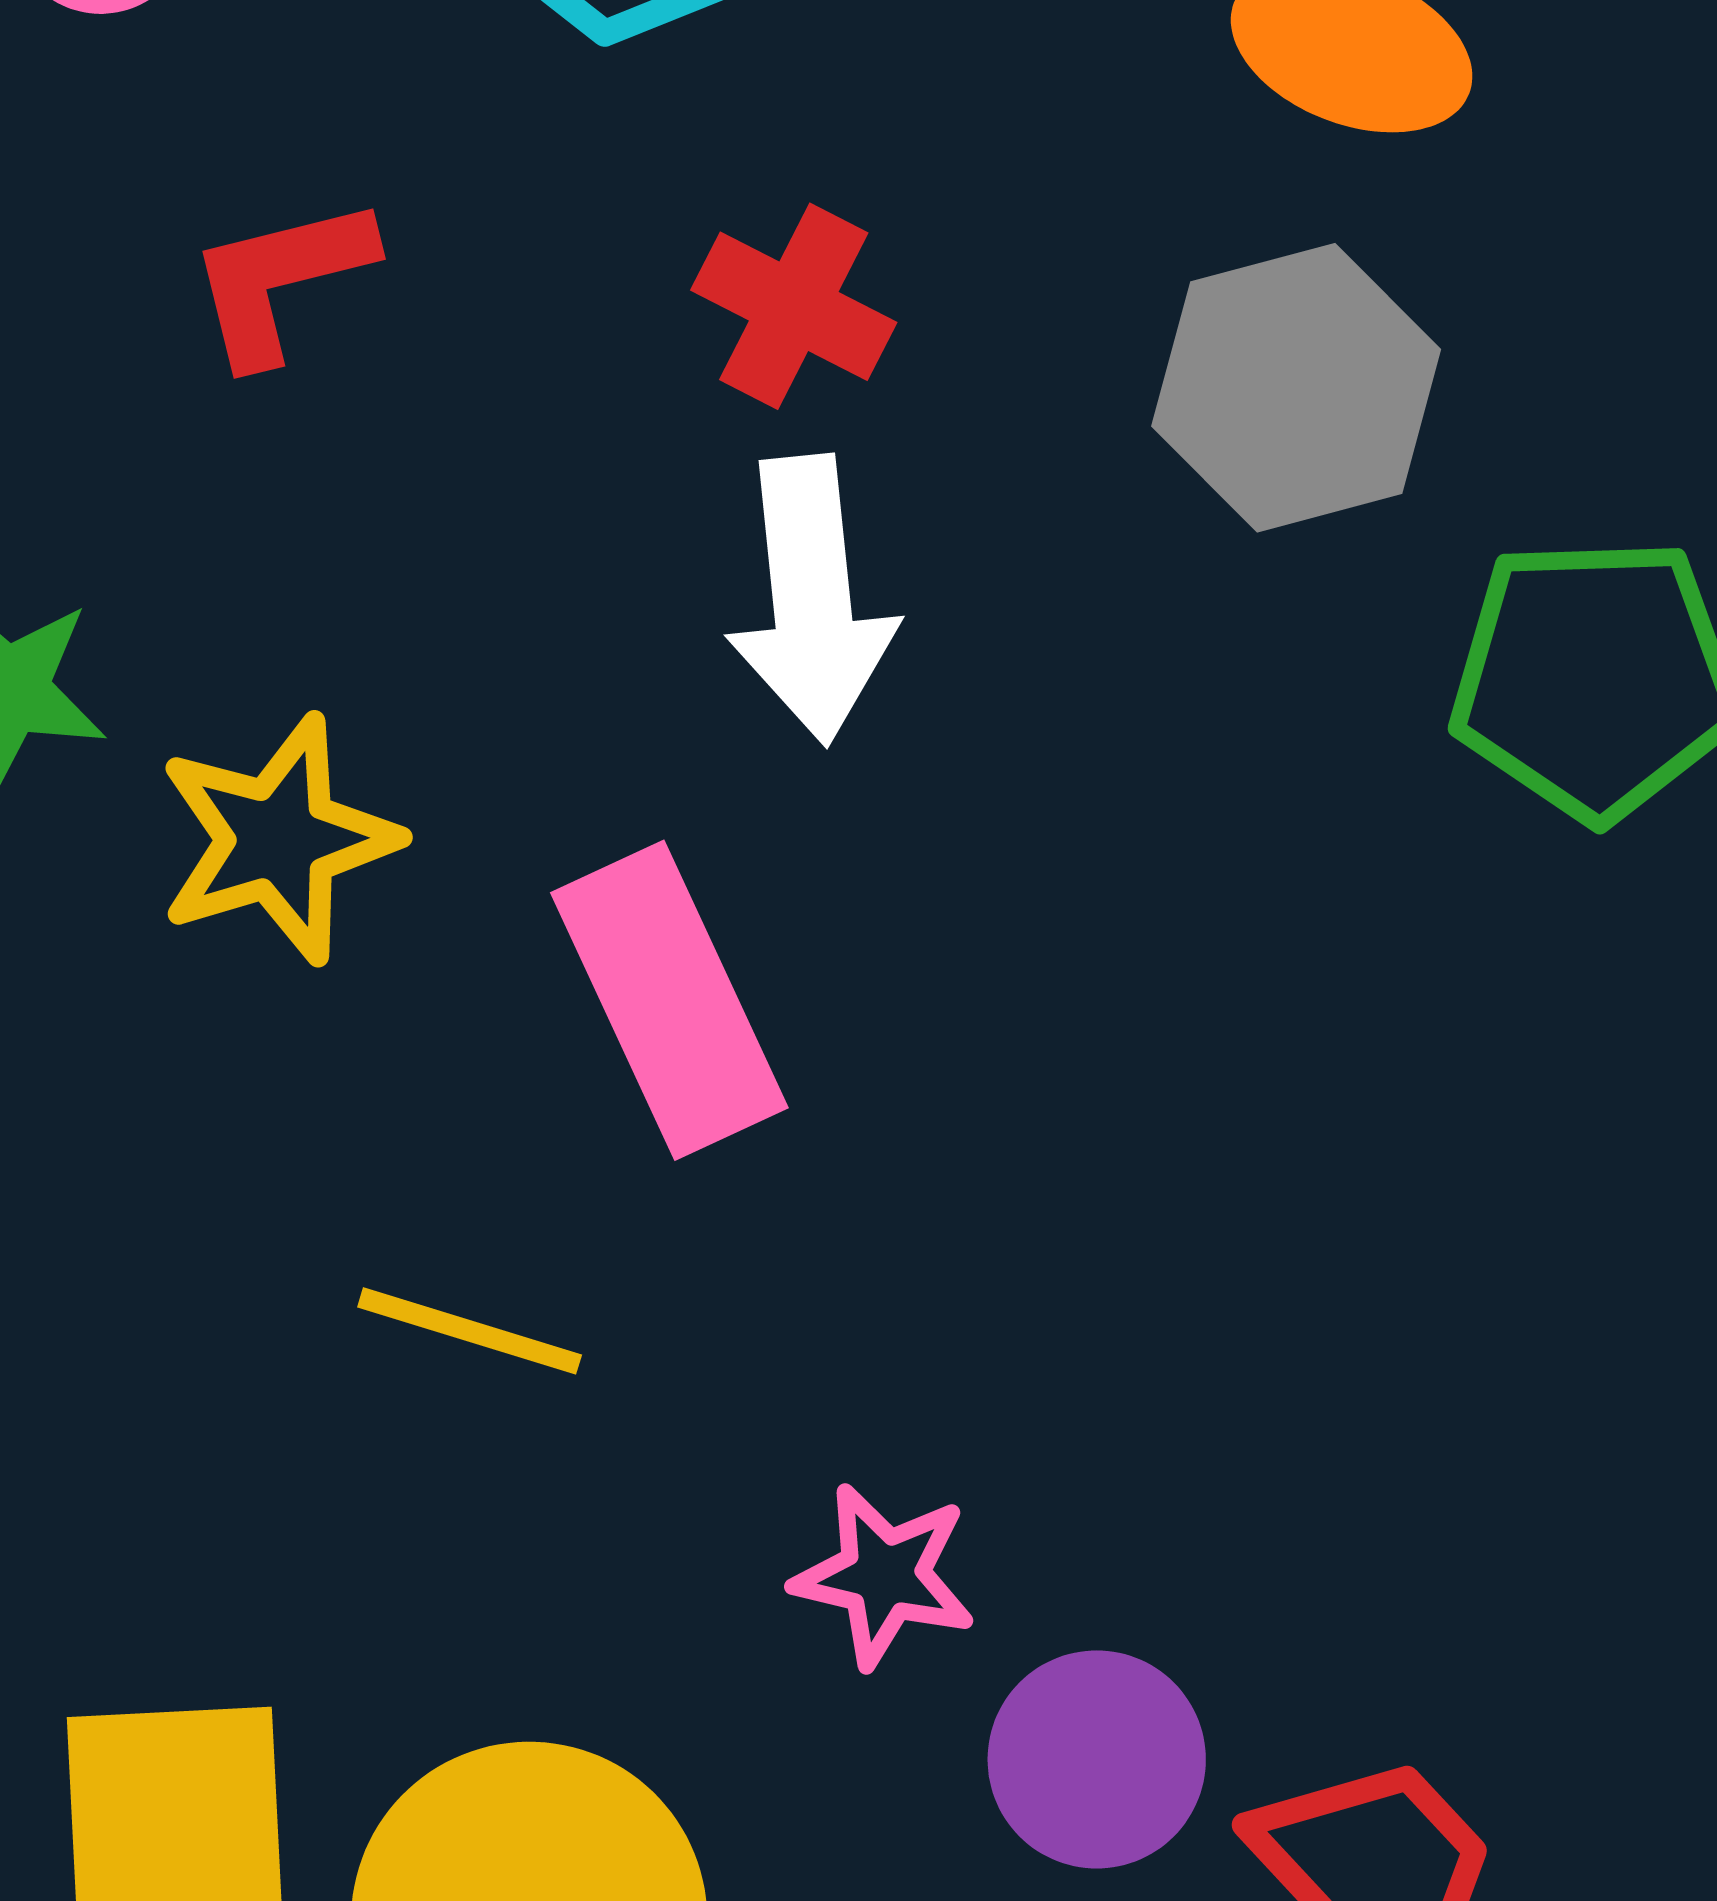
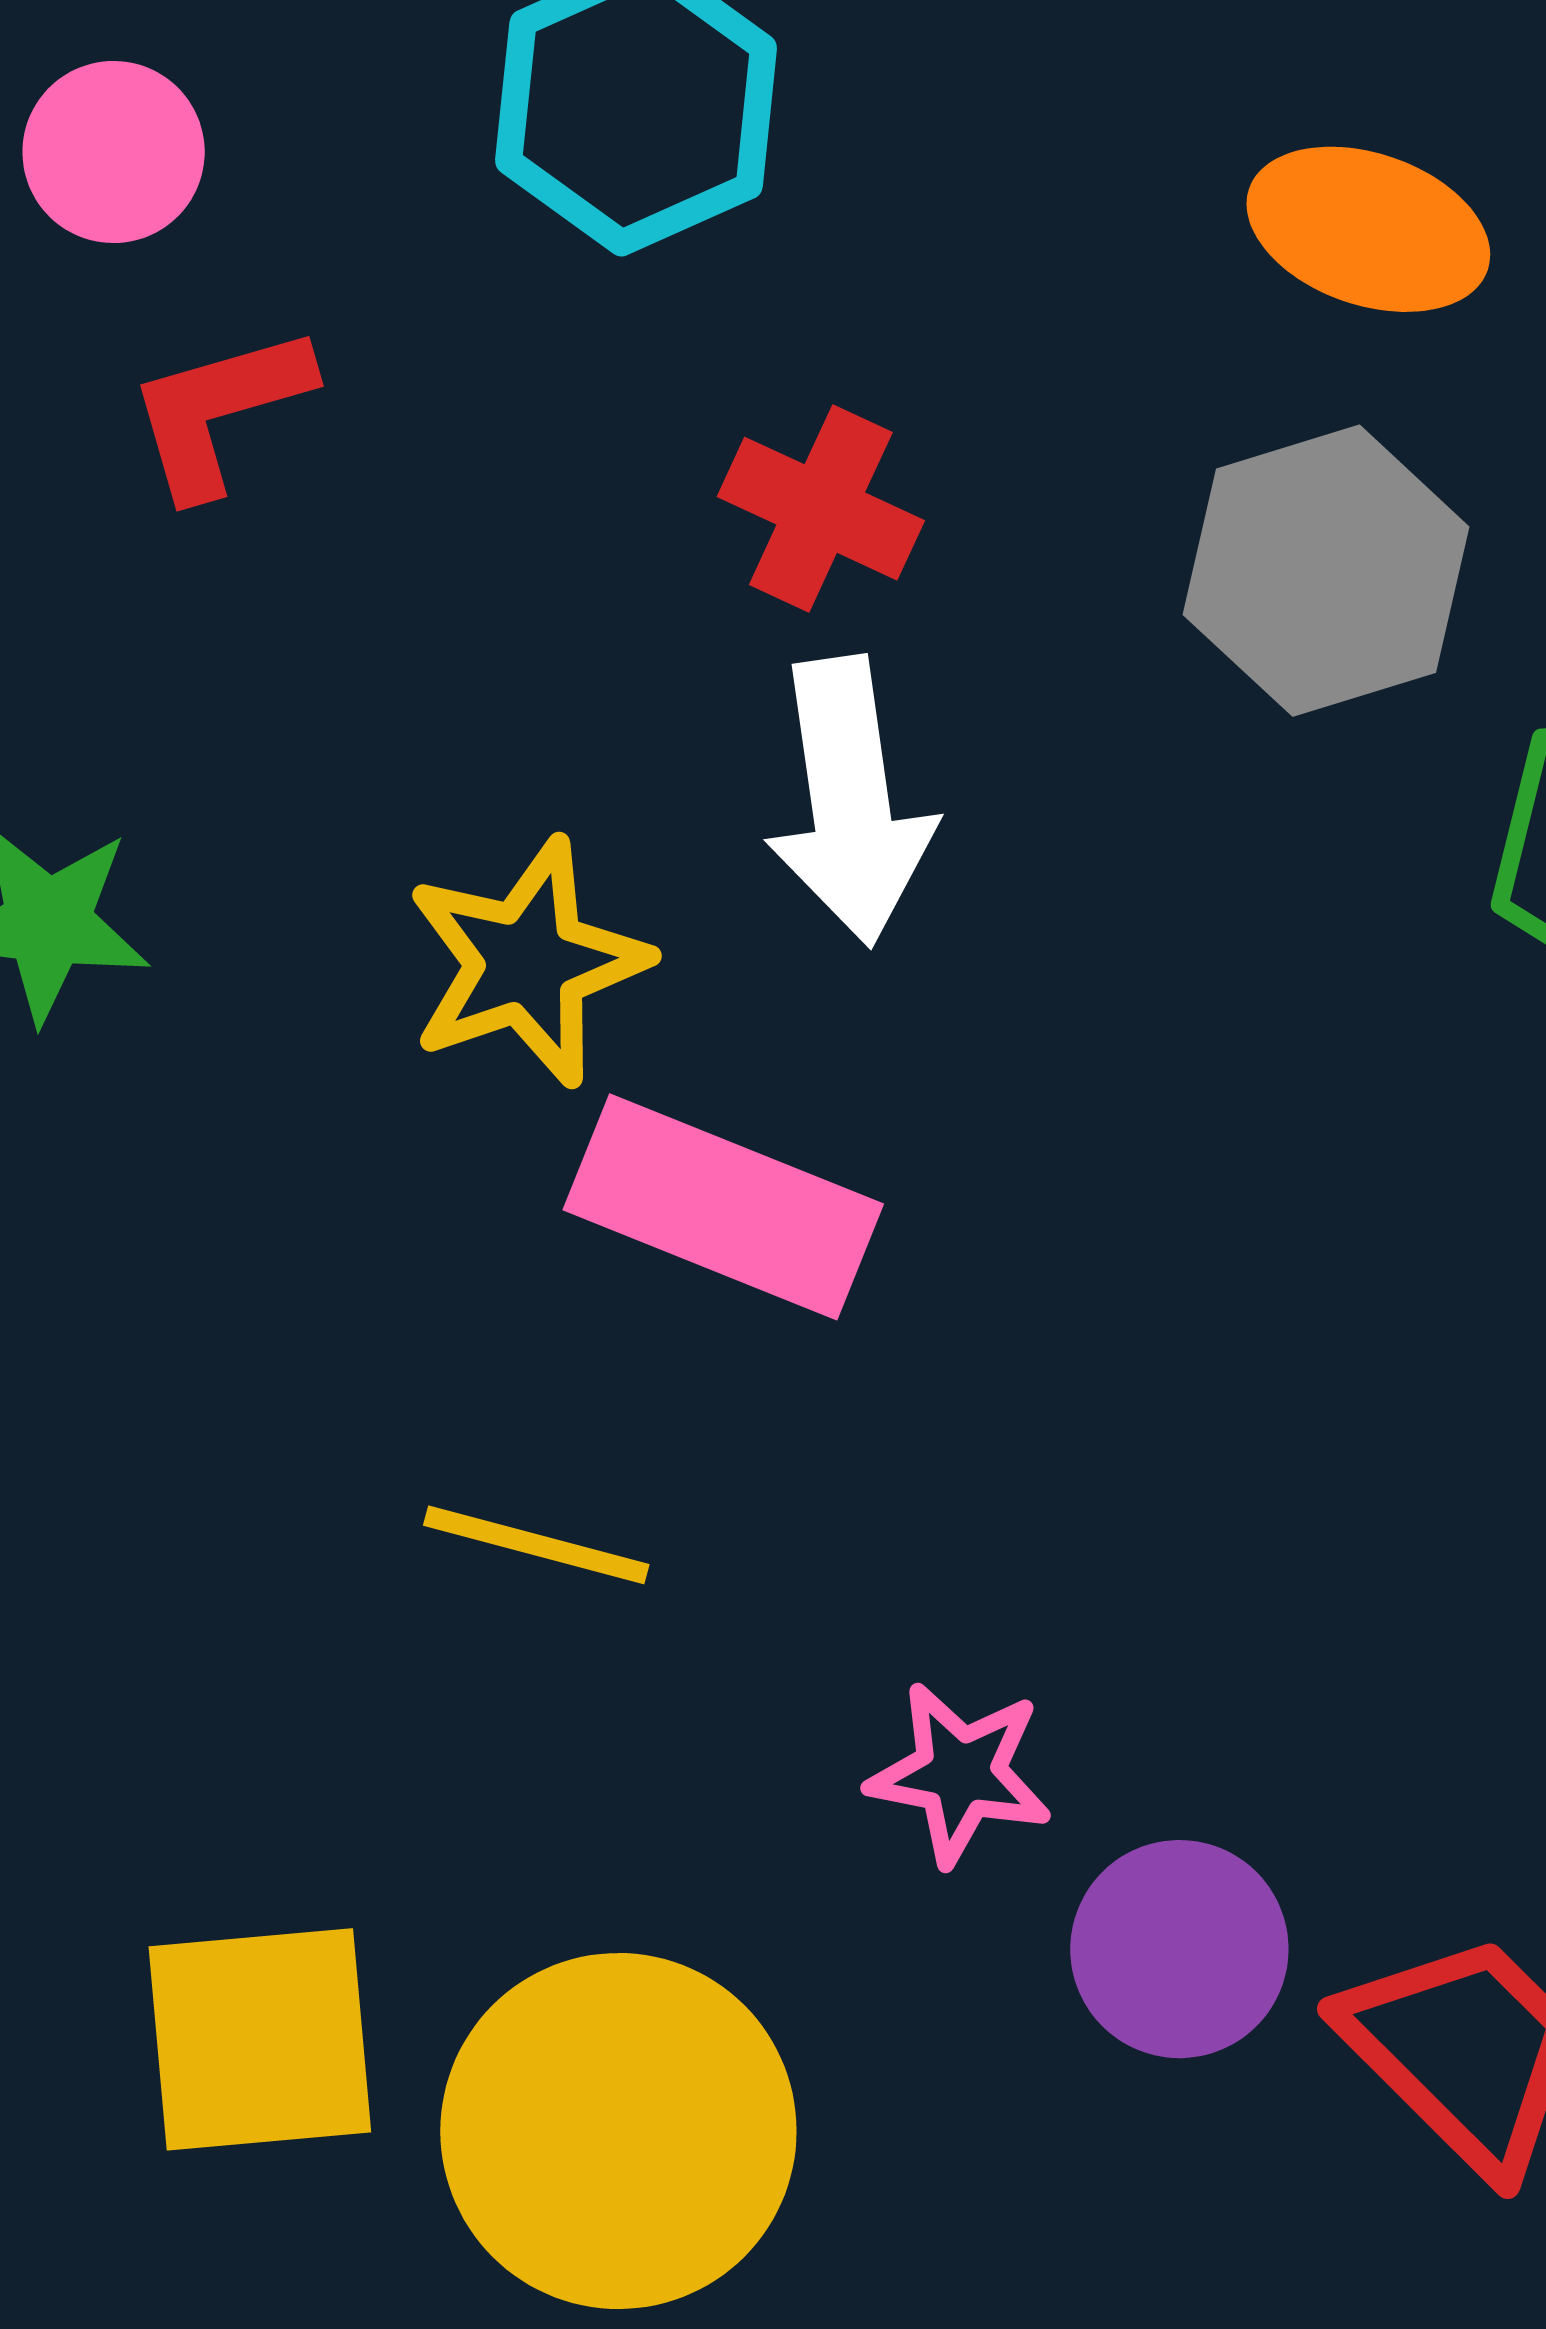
red L-shape: (280, 280) -> (219, 411), moved
yellow star: (278, 839) -> (527, 963), moved
pink rectangle: (669, 1000) -> (723, 1207), turned -41

